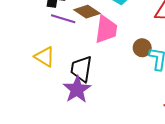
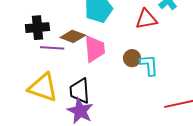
yellow triangle: (45, 57) -> (43, 87), size x1.5

